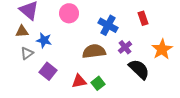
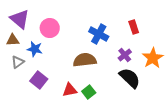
pink circle: (69, 13) -> (50, 28), moved
purple cross: (125, 47) -> (125, 55), moved

